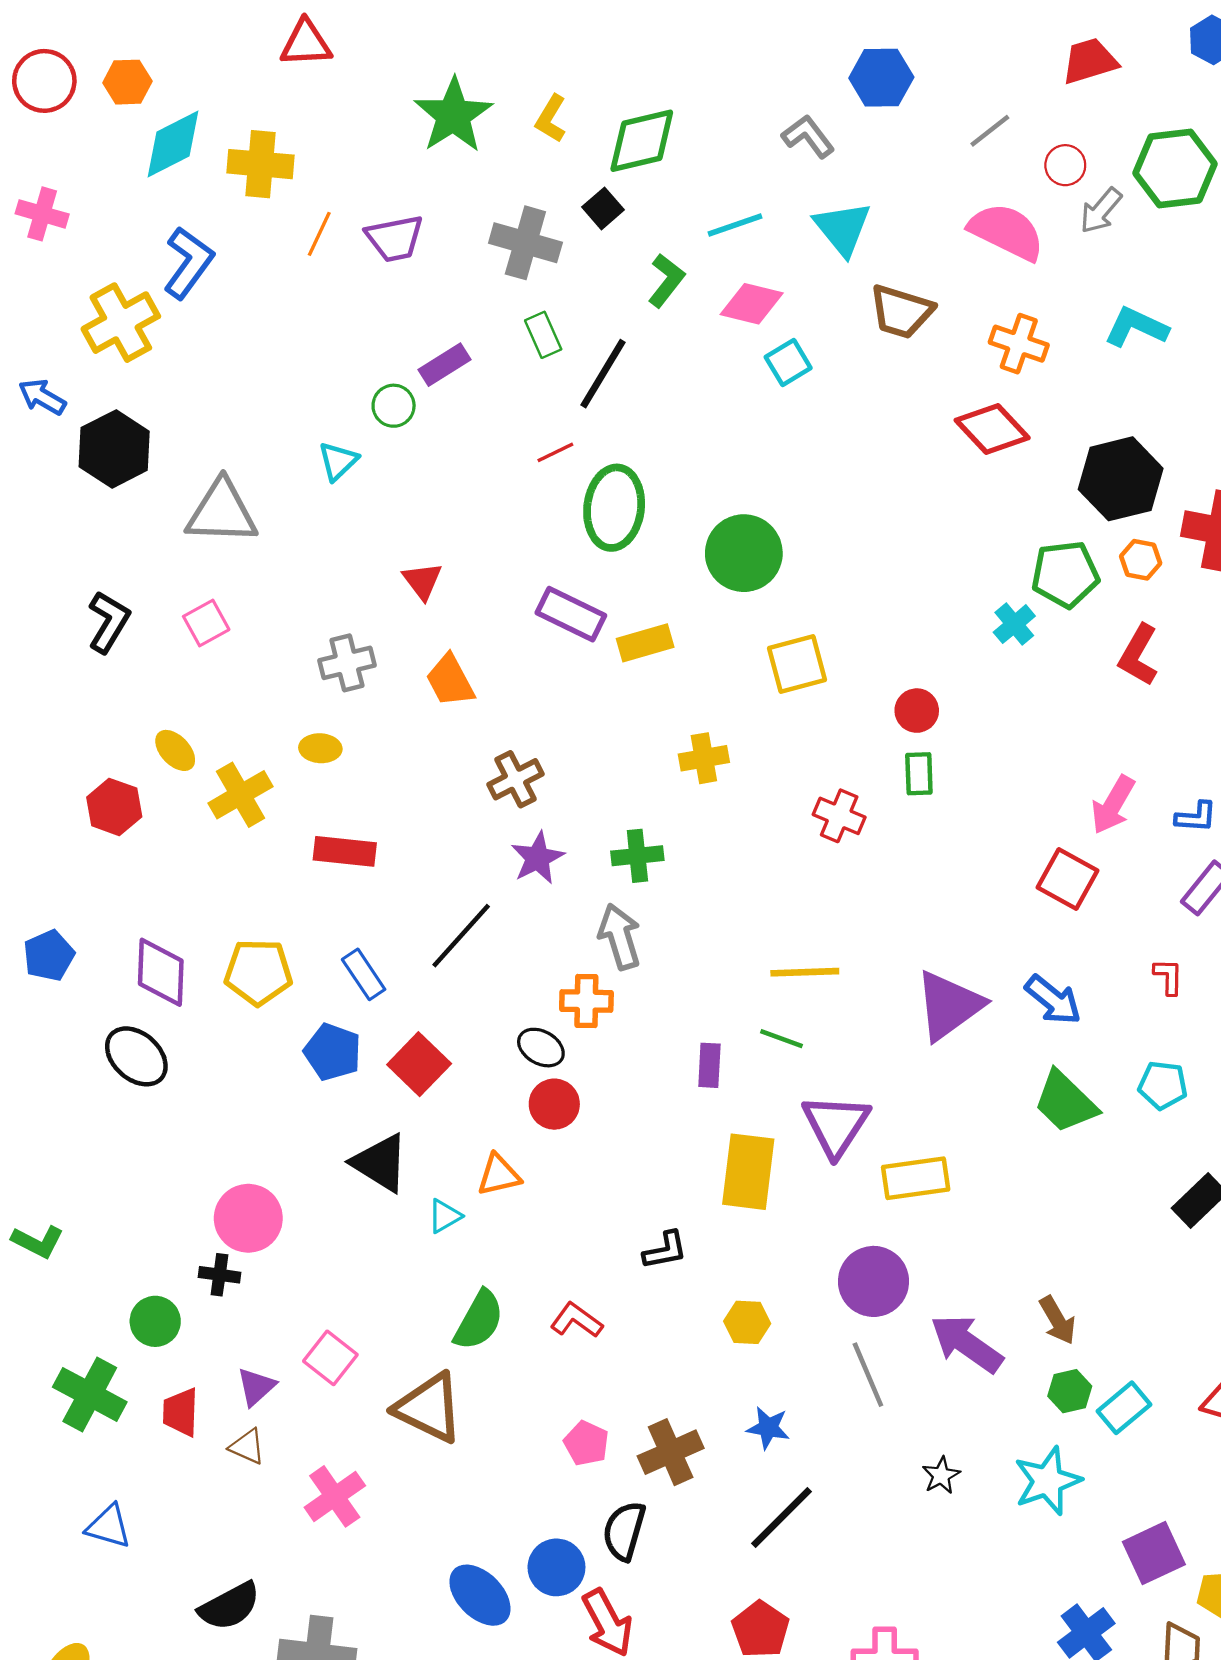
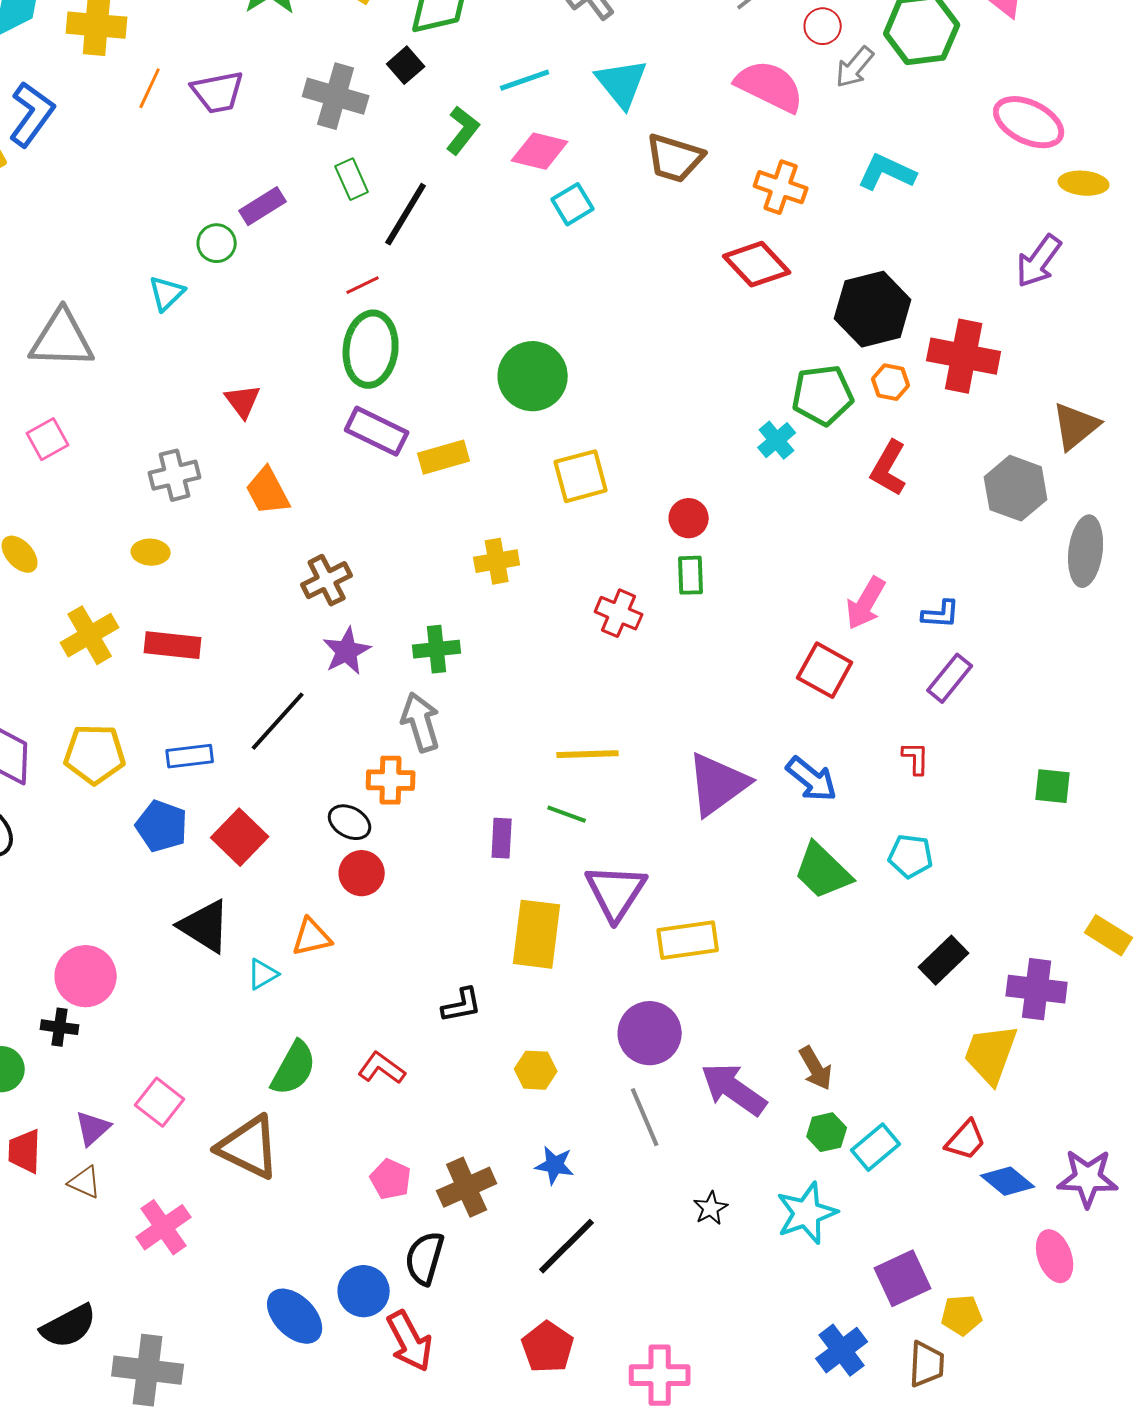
green ellipse: (614, 508) -> (371, 349), moved
yellow cross: (241, 795) -> (90, 635), moved
blue rectangle: (364, 974) -> (190, 756), turned -63

